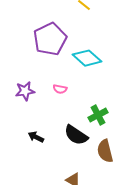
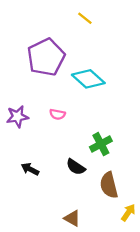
black semicircle: (76, 135) -> (76, 167), size x0.7

